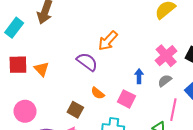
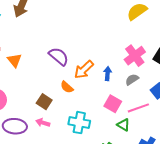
orange arrow: (108, 41) -> (84, 70), moved
pink square: (126, 99) -> (113, 104), moved
pink line: (173, 110) -> (138, 108), turned 55

